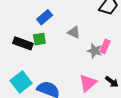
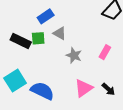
gray triangle: (74, 32) -> (60, 33), moved
gray star: (95, 51) -> (74, 55), moved

